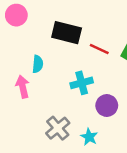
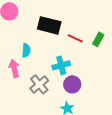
purple circle: (107, 105) -> (72, 84), moved
gray cross: (58, 128) -> (39, 84), moved

